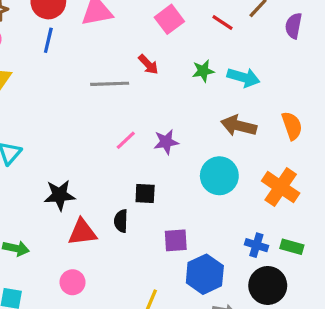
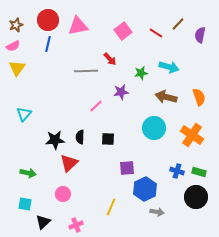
green star: (203, 71) -> (141, 73), moved
purple star: (166, 142) -> (121, 92), moved
black semicircle: (121, 221) -> (80, 137), moved
red triangle: (82, 232) -> (69, 163), turned -36
black circle: (268, 285) -> (196, 197), moved

